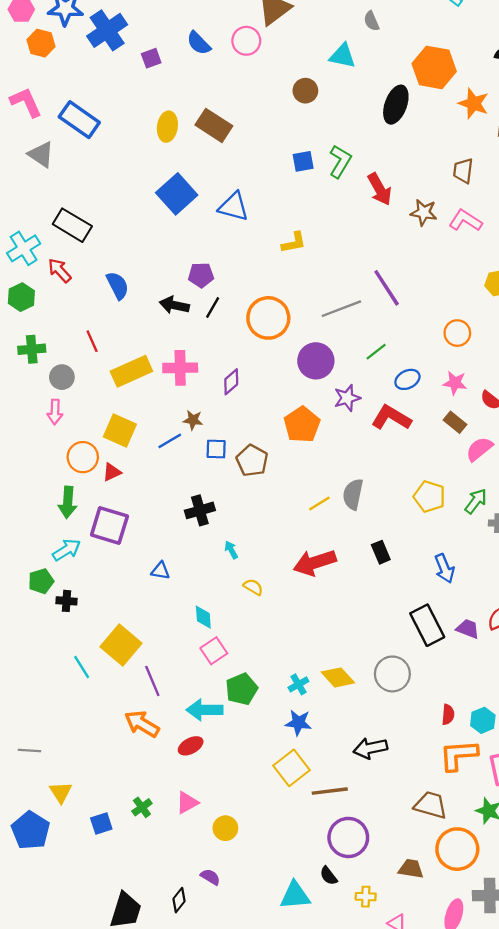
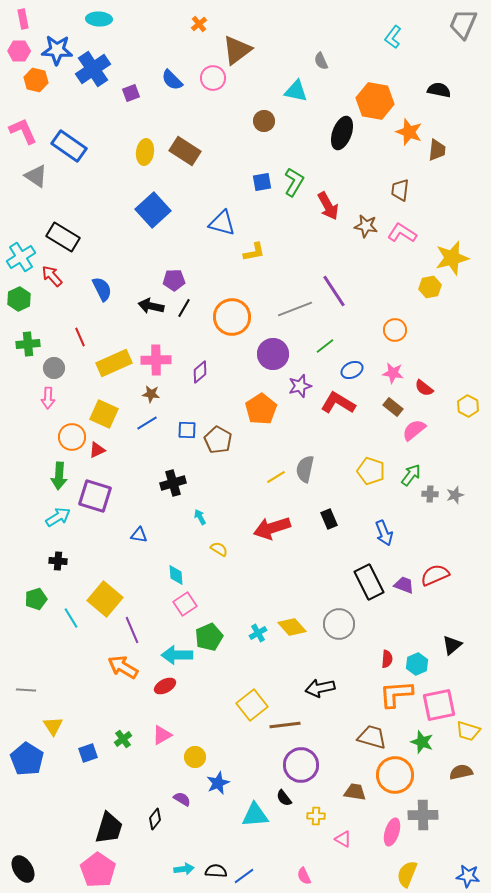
blue triangle: (234, 207) -> (222, 223), moved
brown star: (193, 420) -> (151, 394), moved
green pentagon: (41, 581) -> (36, 599), moved
blue star: (298, 723) -> (218, 783), moved, turned -30

